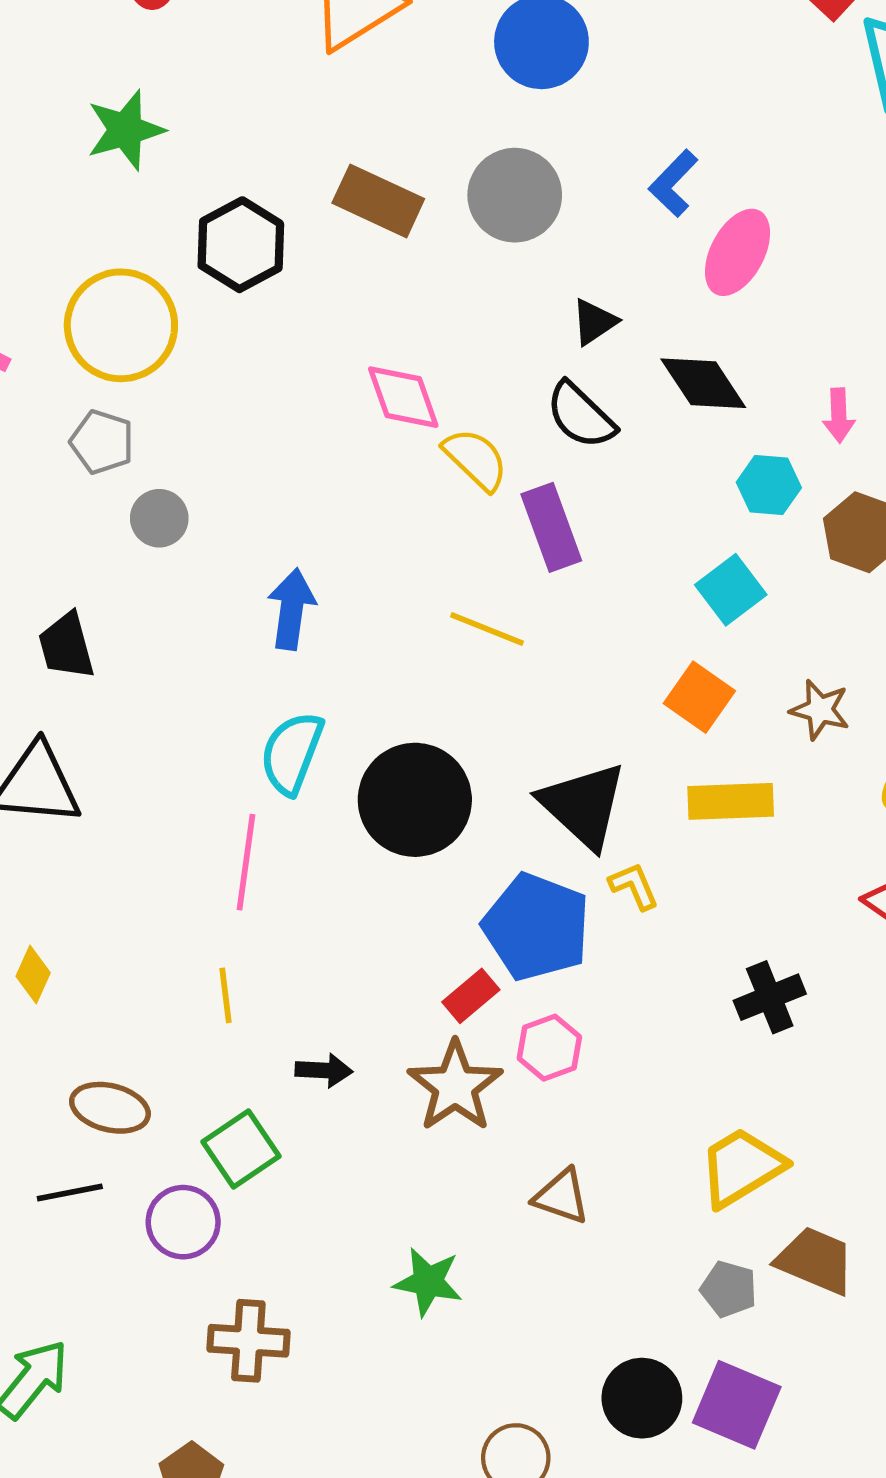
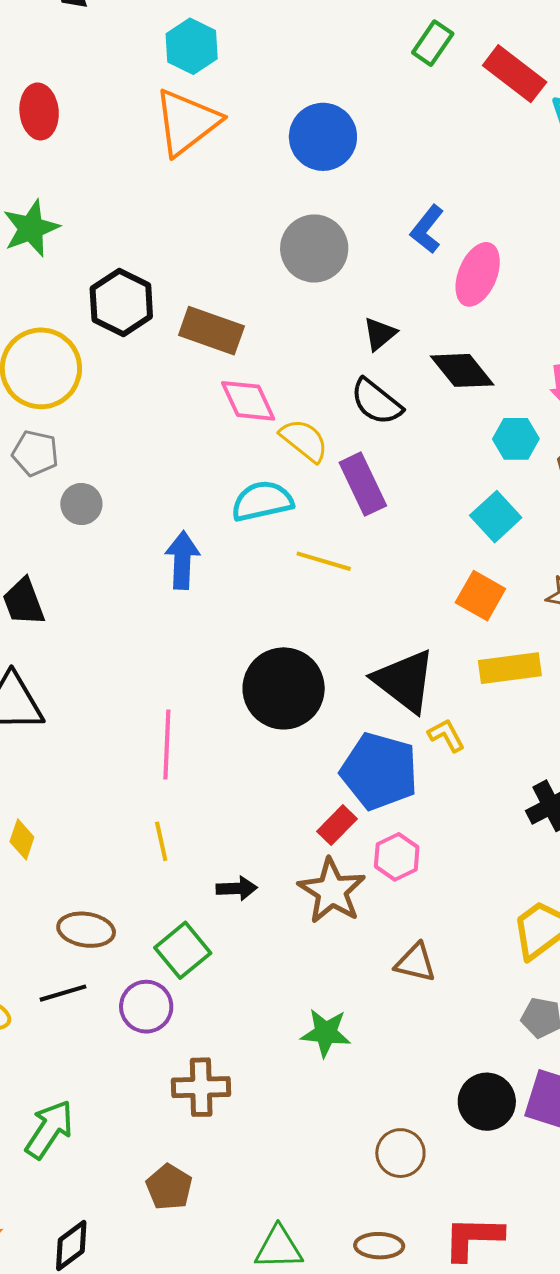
brown rectangle: (378, 201) -> (211, 331), moved
cyan semicircle: (292, 753) -> (262, 501), moved, turned 62

